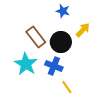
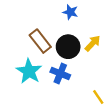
yellow arrow: (83, 30) -> (93, 43), moved
yellow line: (67, 87) -> (98, 97), moved

